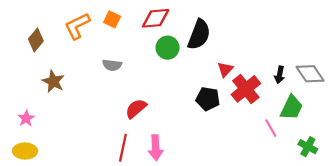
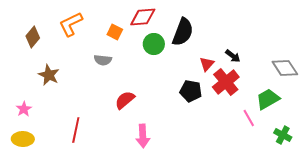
orange square: (112, 19) -> (115, 32), moved
black arrow: (280, 75) -> (233, 56), moved, turned -63
green trapezoid: (292, 107) -> (268, 99), turned -145
red line: (123, 148) -> (76, 130), moved

